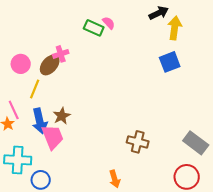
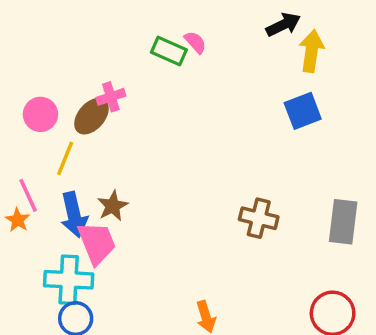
brown cross: (138, 142) -> (259, 218), moved
gray rectangle: (196, 143) -> (343, 222), moved, turned 60
cyan cross: (18, 160) -> (69, 280), moved

